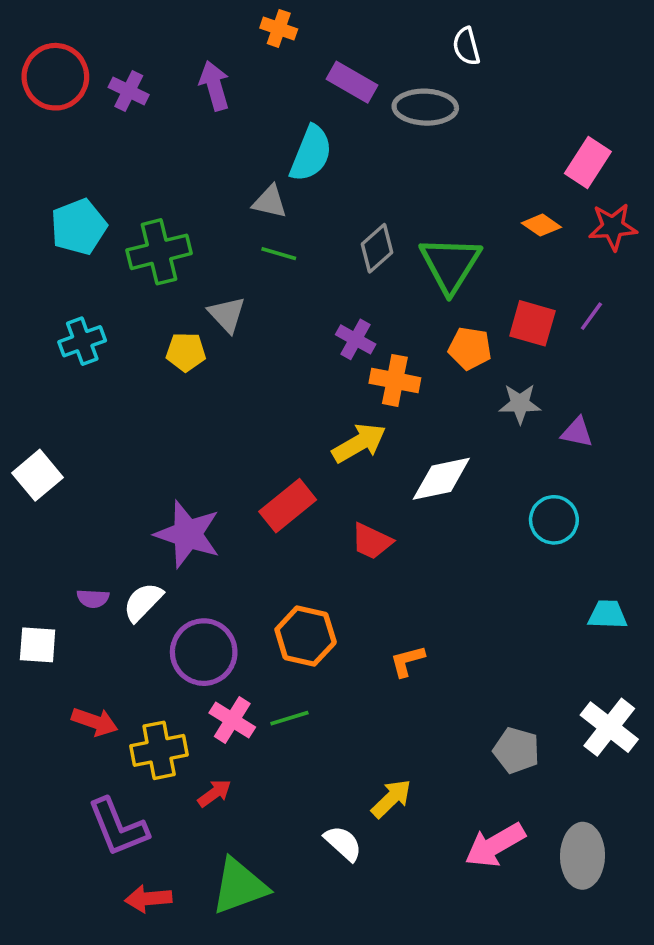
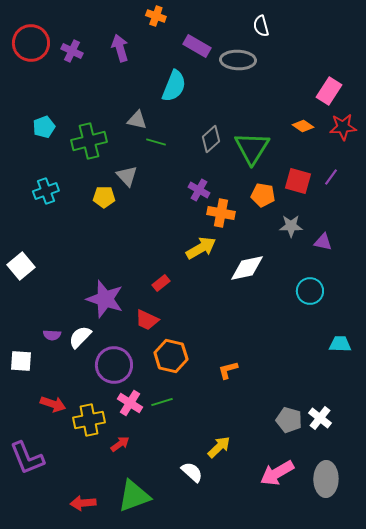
gray triangle: (270, 202) -> (137, 120), moved
cyan pentagon: (79, 227) -> (44, 127), size x0.7
red rectangle: (288, 506) -> (161, 283), size x0.6
red trapezoid: (372, 541) -> (147, 320), moved
white cross: (609, 727) -> (320, 418), moved, size x0.7
purple L-shape: (118, 827) -> (27, 458), moved

